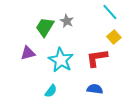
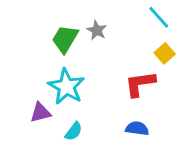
purple triangle: (28, 53) -> (40, 113), moved
cyan star: (61, 60) -> (66, 87), moved

